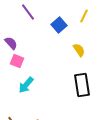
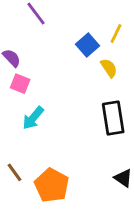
yellow line: (84, 16) -> (116, 34), moved
blue square: (59, 25) -> (87, 45), moved

